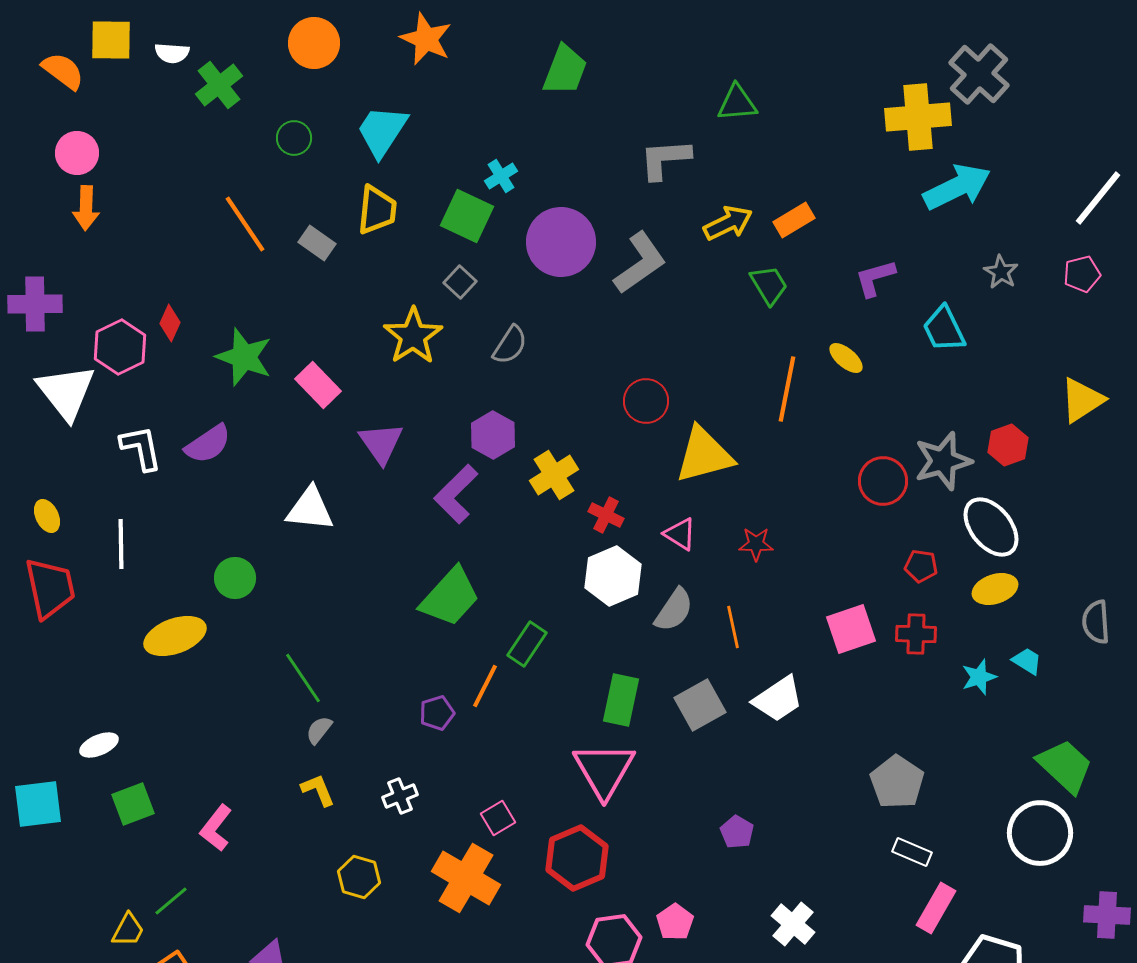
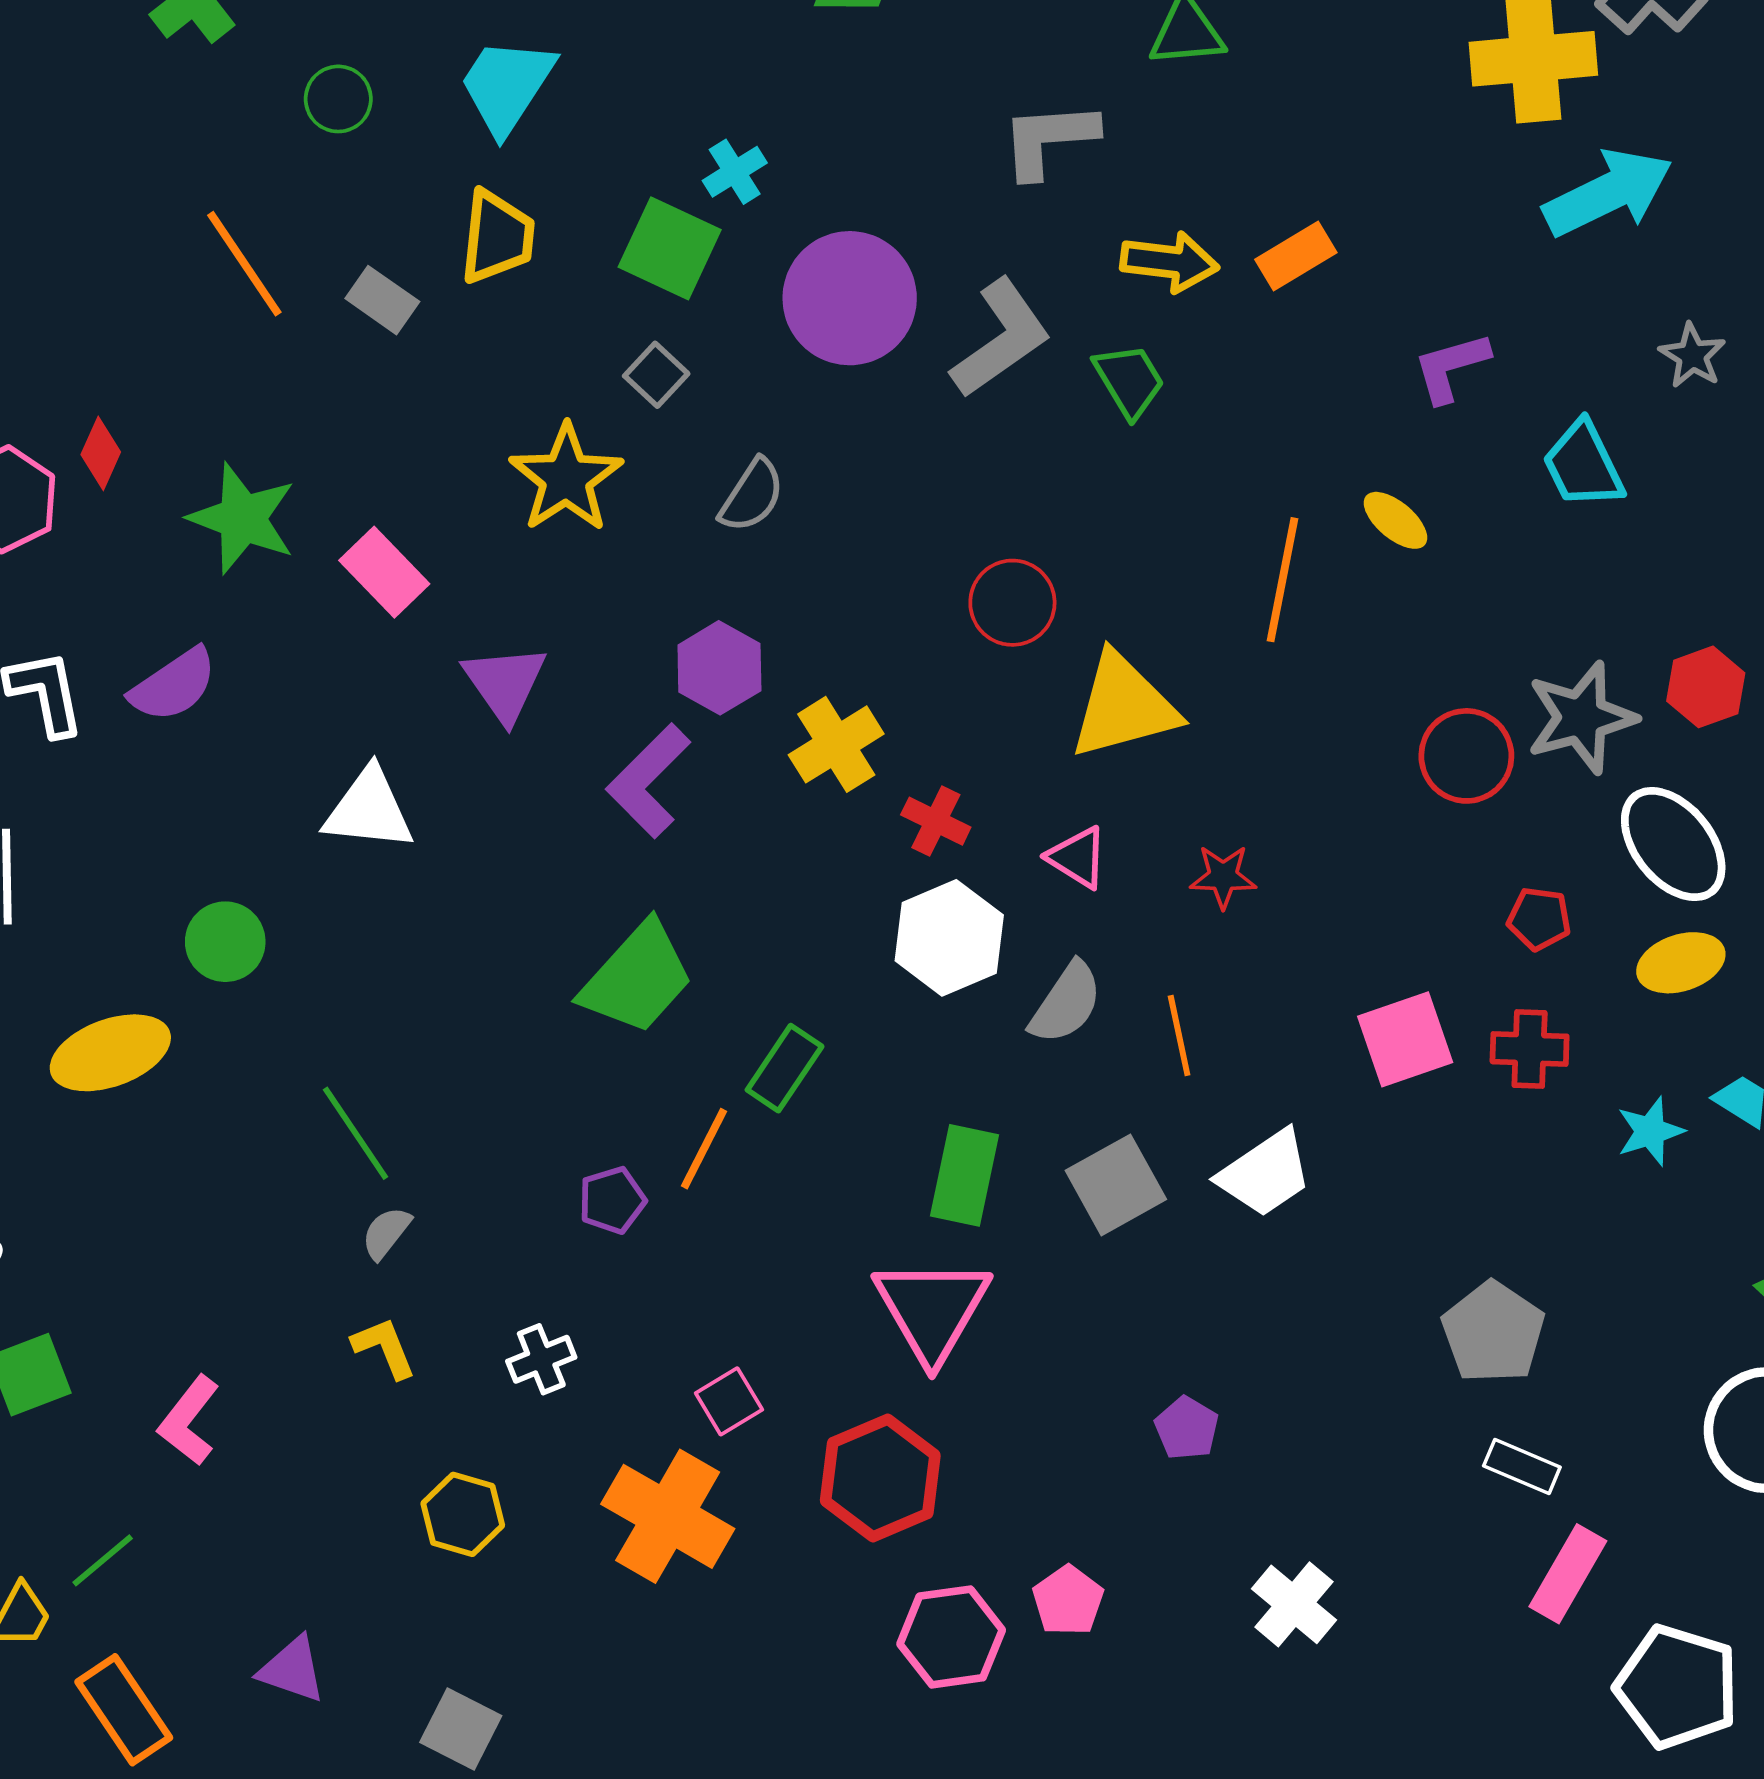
yellow arrow: (728, 223) -> (1169, 262), turned 33
green trapezoid: (769, 285) -> (1129, 381), moved

